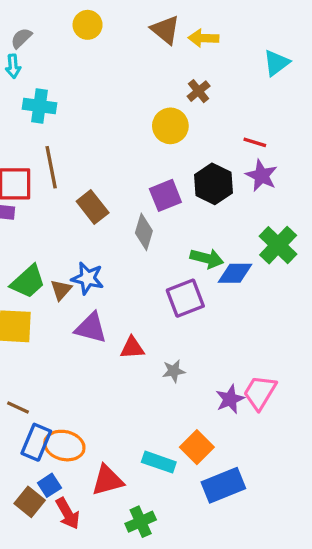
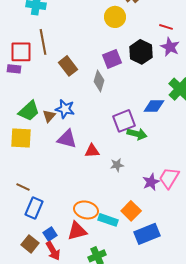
green arrow: (207, 258) -> (137, 134), moved
orange ellipse: (64, 446) -> (86, 210), moved
blue square: (49, 485) -> (50, 234), moved

